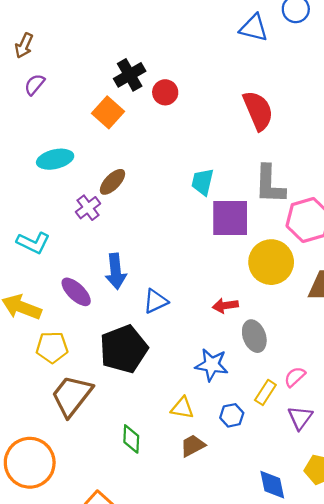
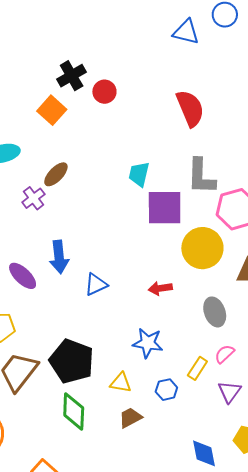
gray ellipse: (254, 336) -> (215, 312), moved
black pentagon: (124, 349) -> (72, 361), moved, turned -30
green diamond: (131, 439) -> (74, 412), size x1.4

